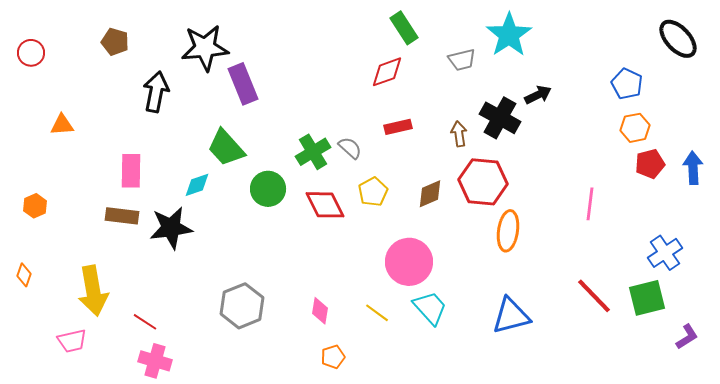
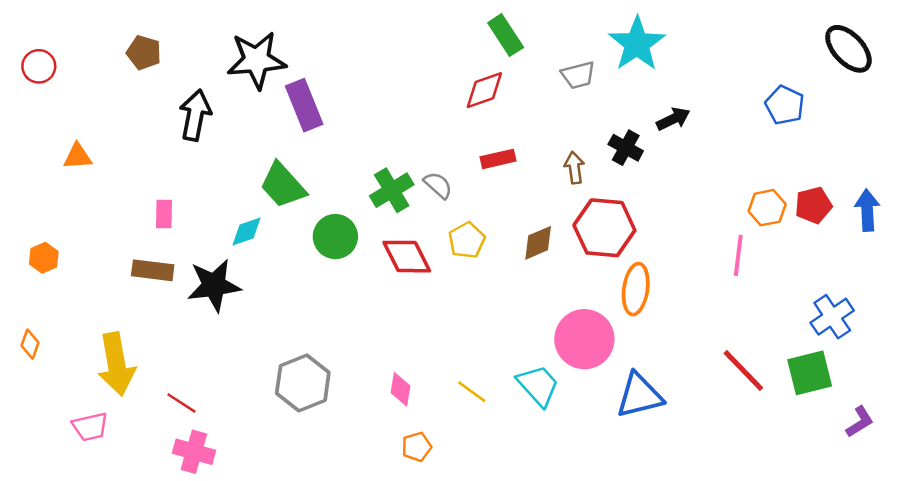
black cross: (500, 118) -> (626, 148), size x0.7
orange hexagon: (635, 128) -> (767, 208), moved
pink rectangle: (131, 171) -> (164, 214), size x0.7
pink circle: (409, 262) -> (584, 339), moved

